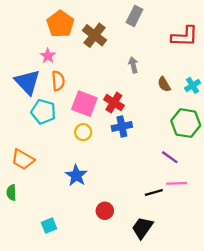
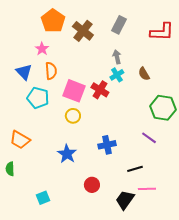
gray rectangle: (134, 16) -> (119, 25), moved
blue triangle: (27, 82) -> (24, 72), size x0.7
cyan cross: (193, 85) -> (117, 75), moved
blue cross: (122, 126) -> (107, 145), moved
pink line: (177, 183) -> (147, 189), moved

